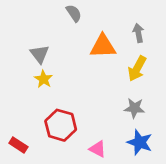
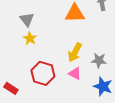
yellow arrow: (137, 69) -> (75, 52), moved
pink triangle: (98, 149) -> (75, 73), moved

